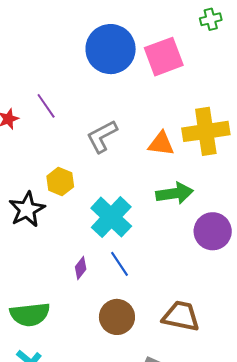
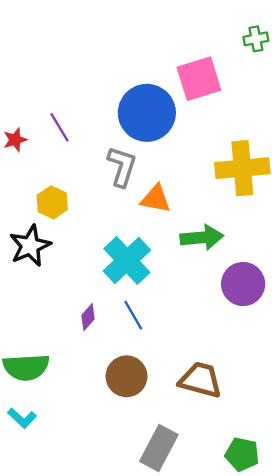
blue circle: (111, 49) -> (147, 113), moved
gray L-shape: (102, 136) -> (122, 166), turned 132
orange triangle: (161, 144) -> (156, 199), moved
yellow hexagon: (60, 181) -> (52, 202), moved

